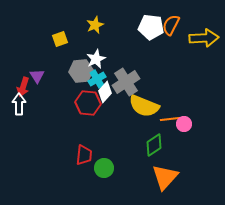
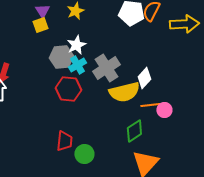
purple triangle: (37, 76) -> (42, 11), moved
white diamond: (105, 92) -> (144, 78), moved
yellow semicircle: (144, 106) -> (124, 92), turned -36

